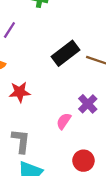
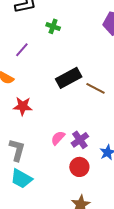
purple cross: (88, 104) -> (80, 140), moved
red circle: (83, 161) -> (79, 167), moved

